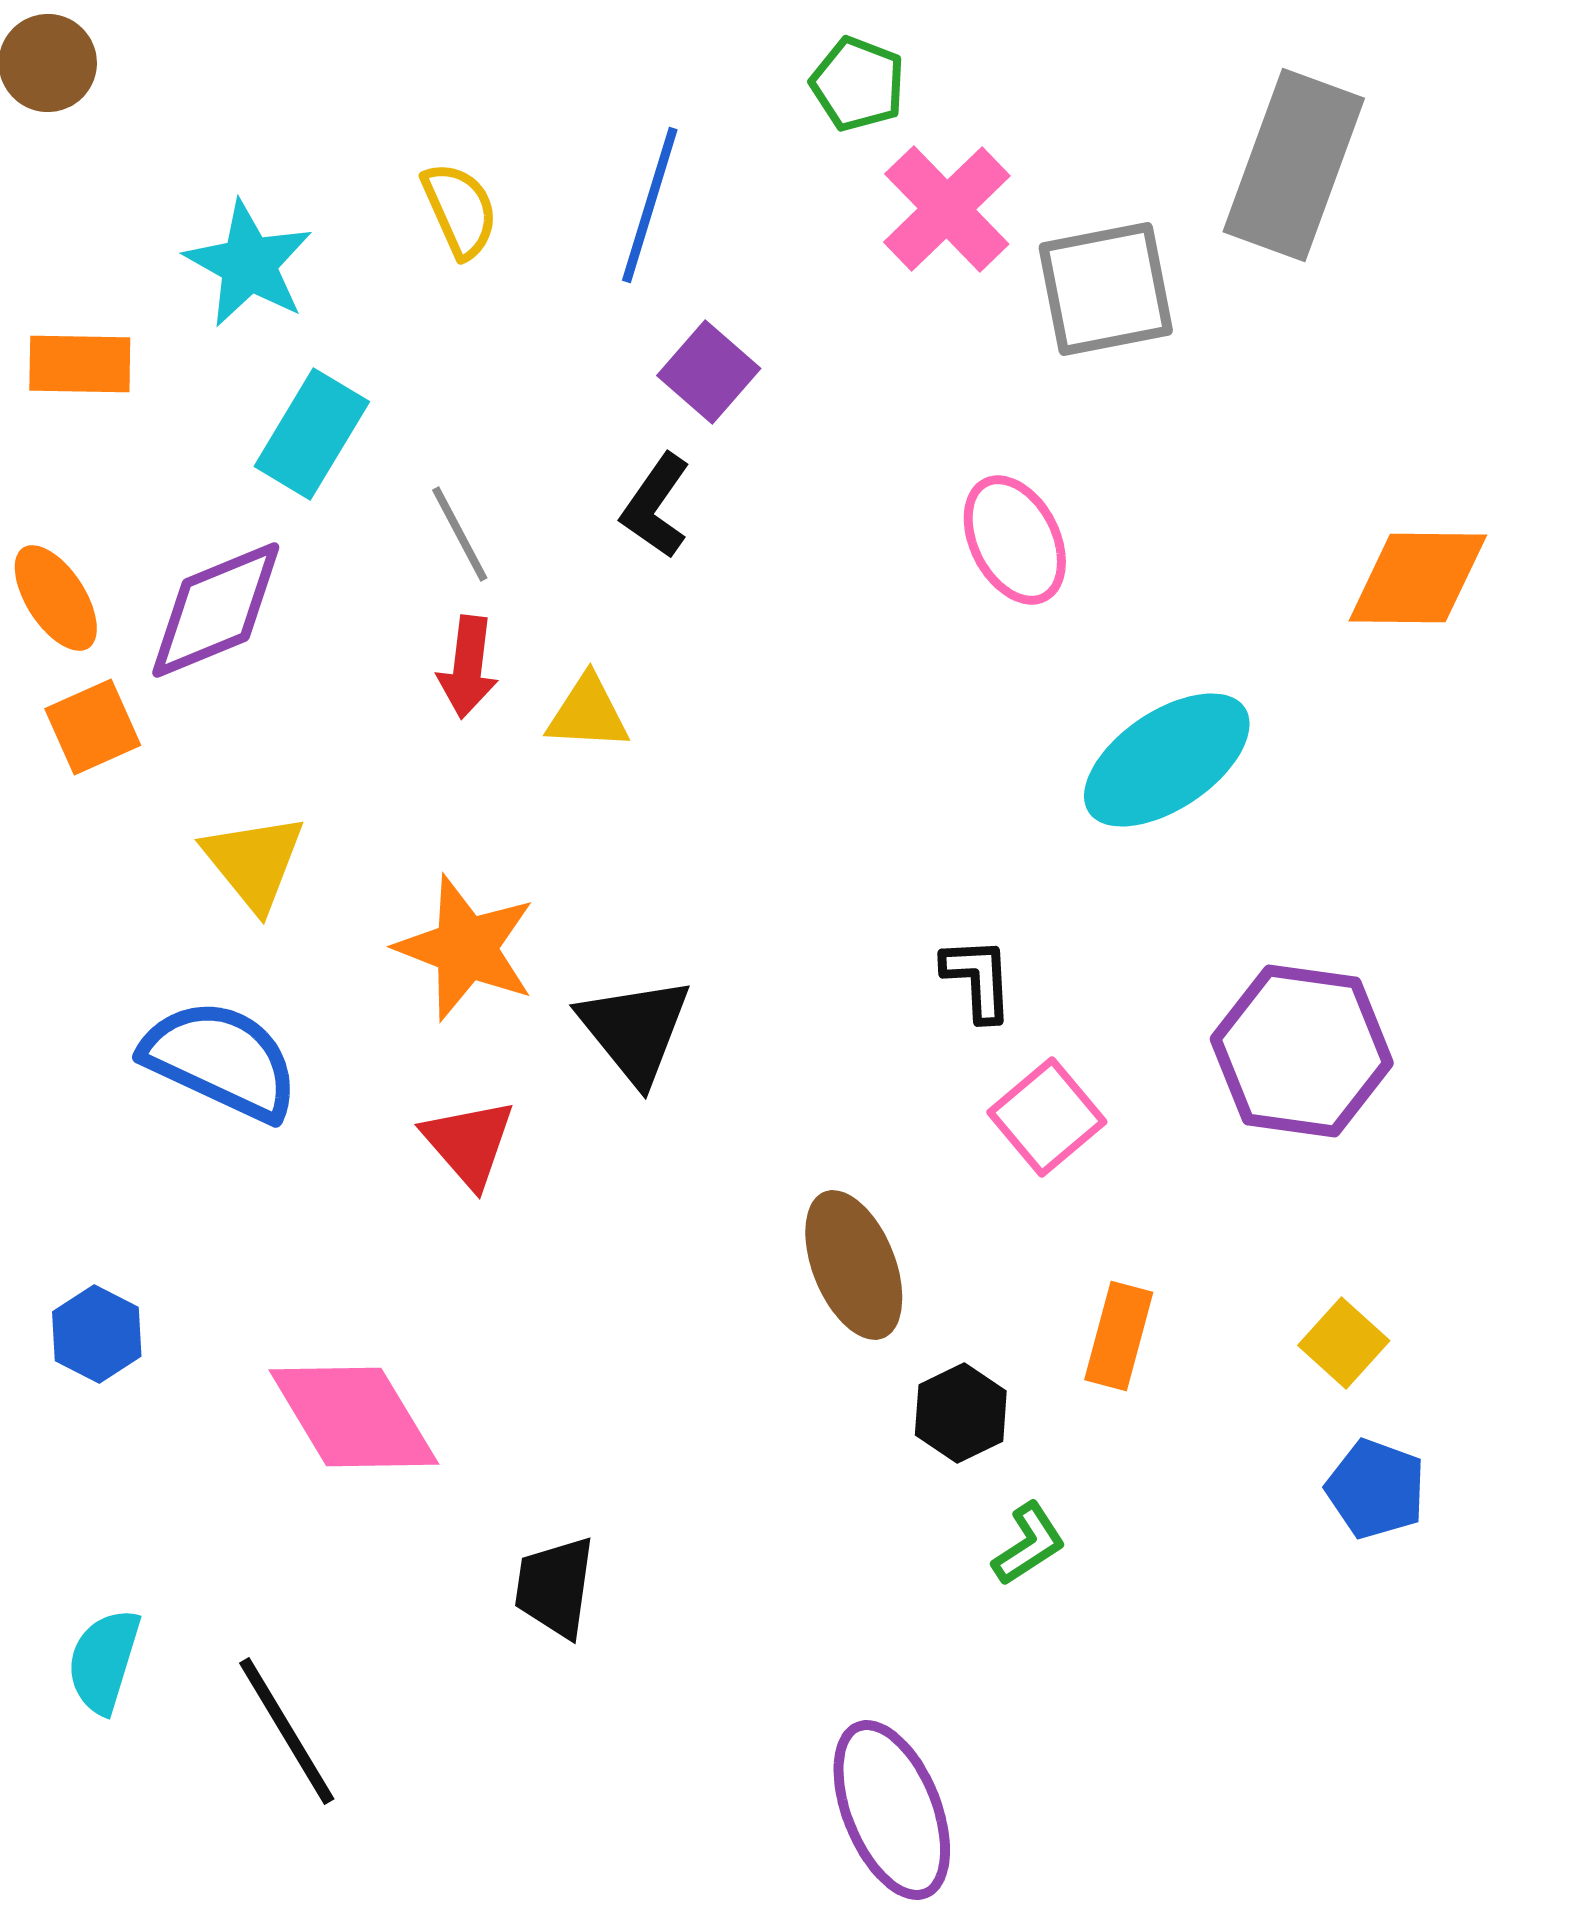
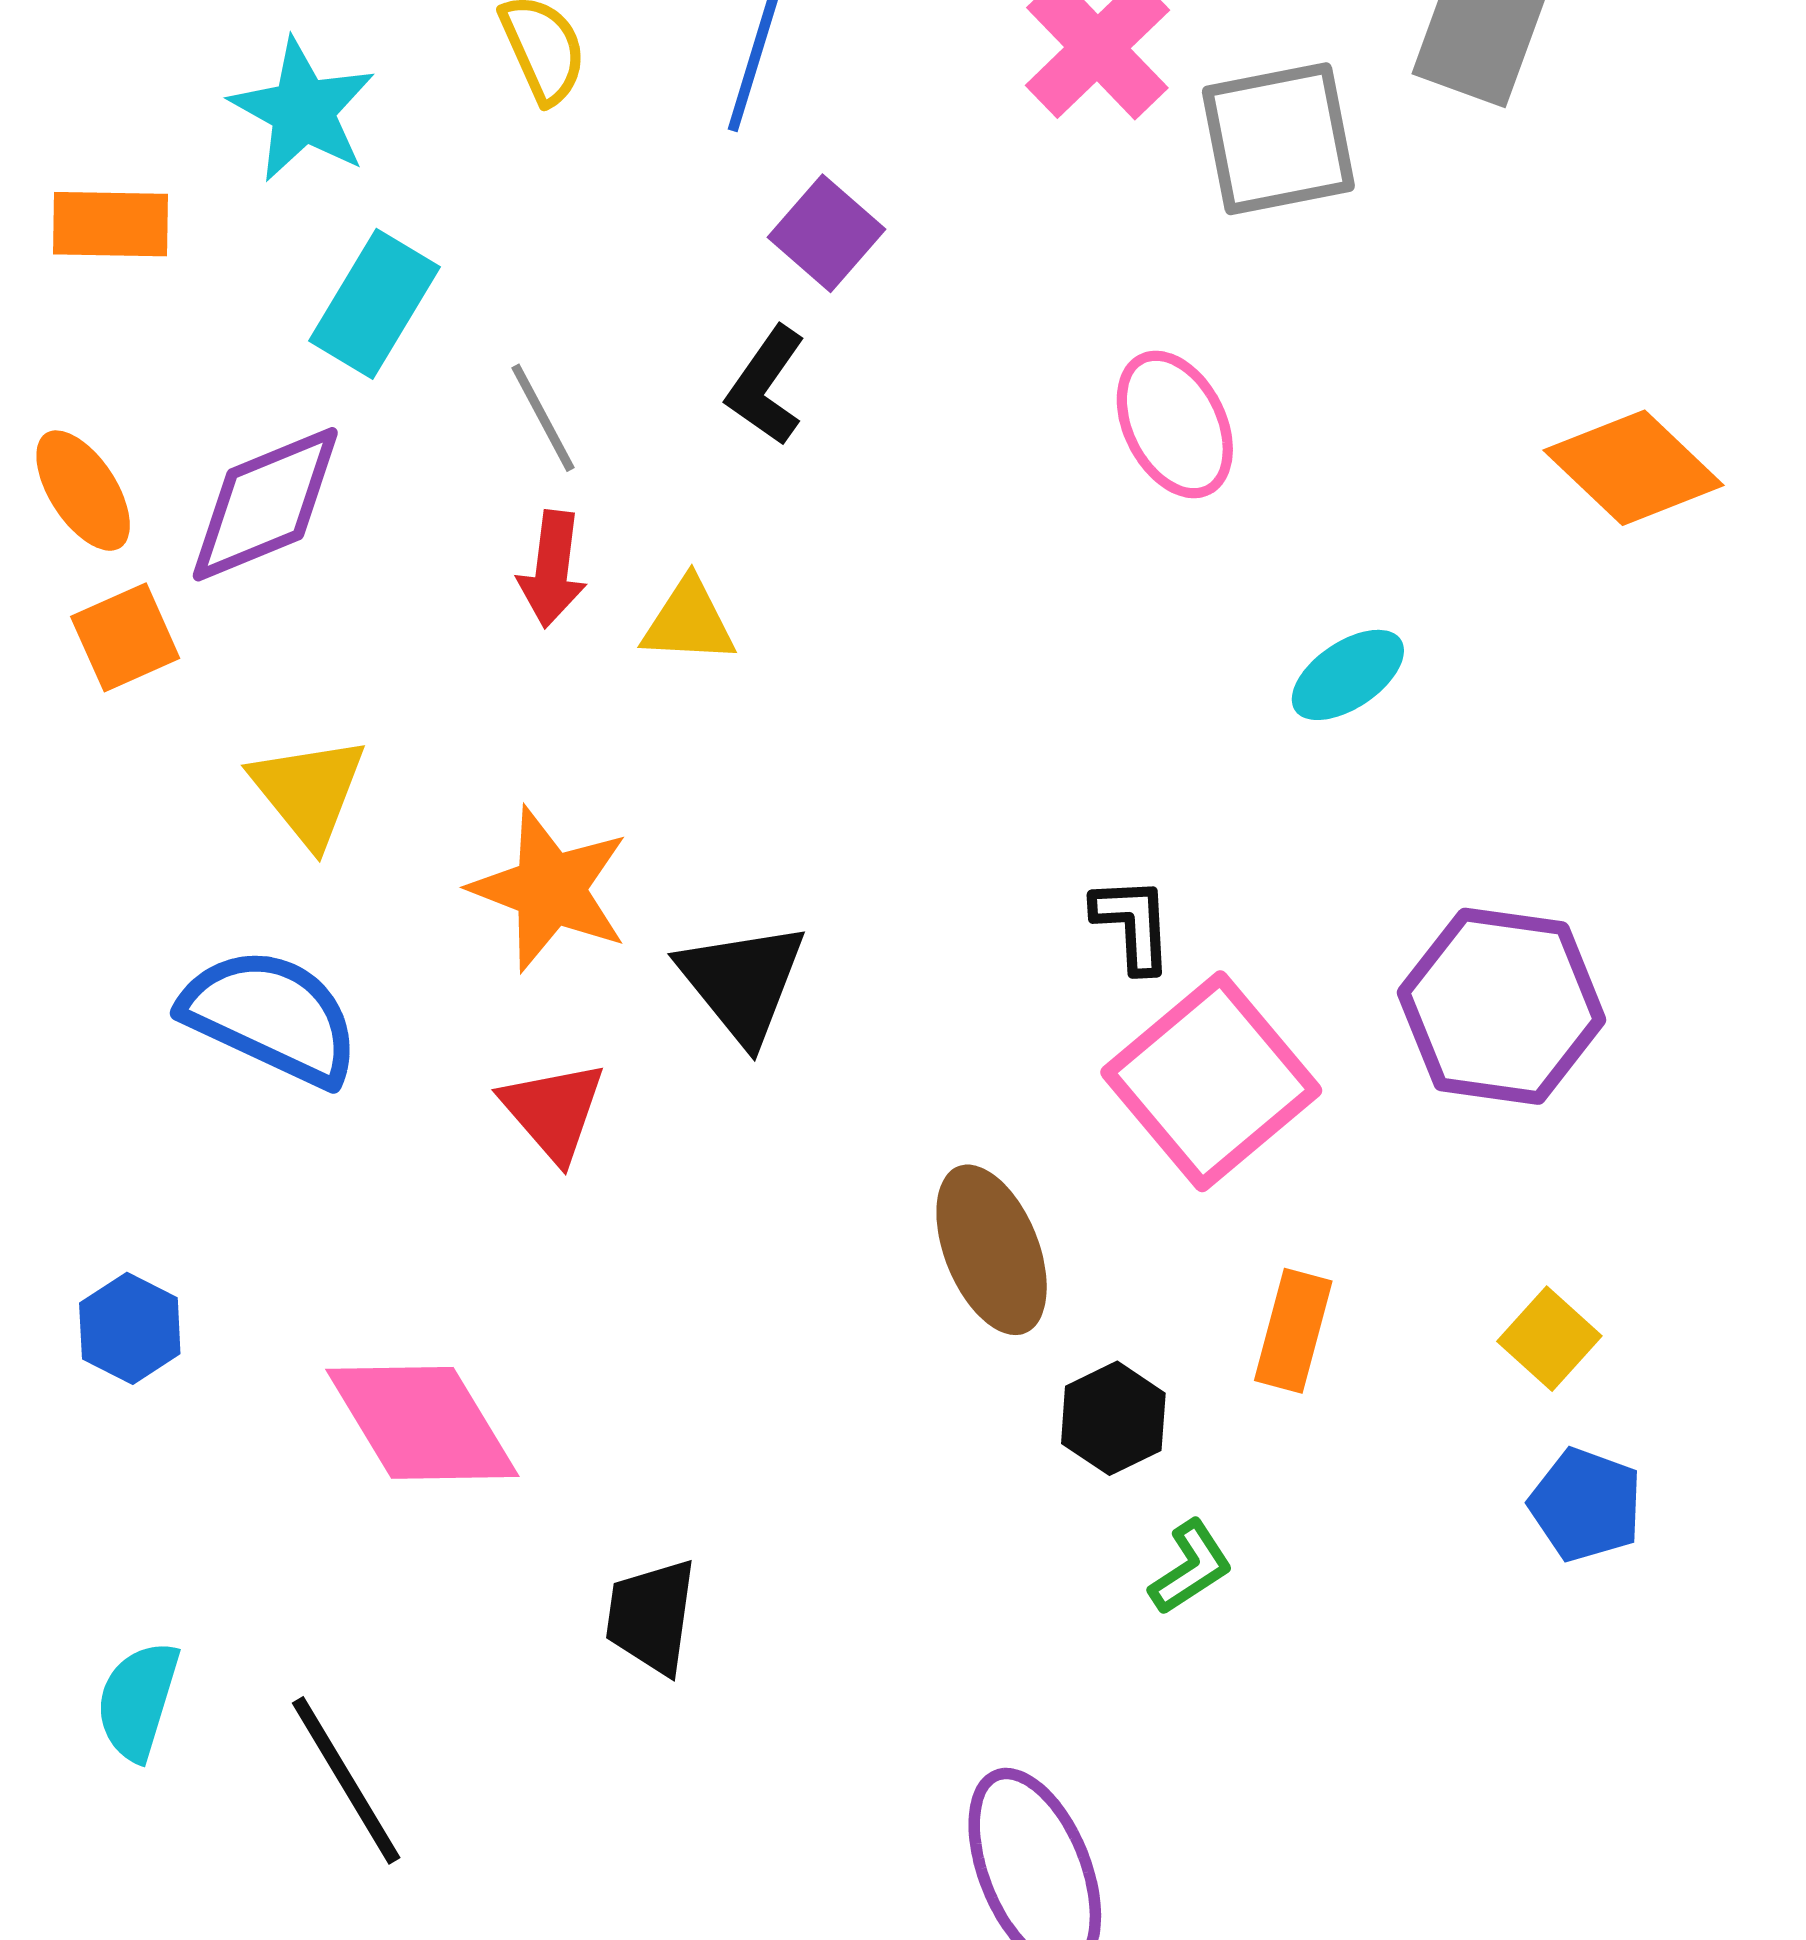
orange diamond: (1418, 578) -> (1634, 468), turned 43
cyan ellipse: (1167, 760) -> (1348, 675), size x0.6
pink square: (1047, 1117) -> (1211, 1081), size x1.6

